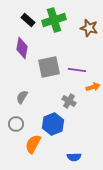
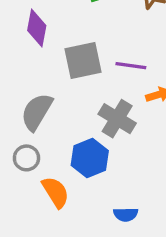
gray semicircle: (22, 97) -> (37, 112), size x1.6
gray cross: (69, 101) -> (117, 119), size x1.5
orange semicircle: (33, 144) -> (56, 192), turned 120

